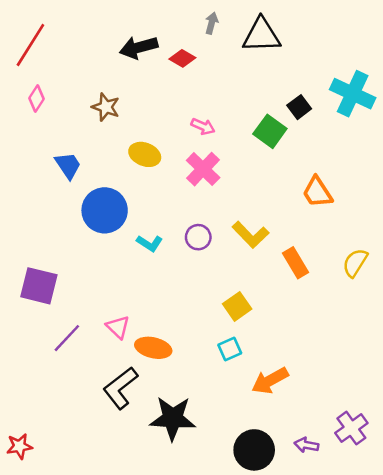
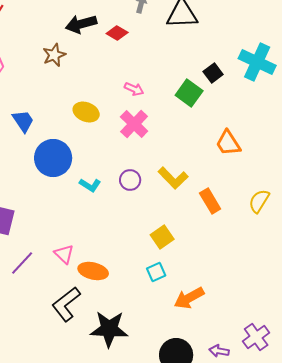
brown star: (106, 107) -> (54, 55), moved, turned 30

